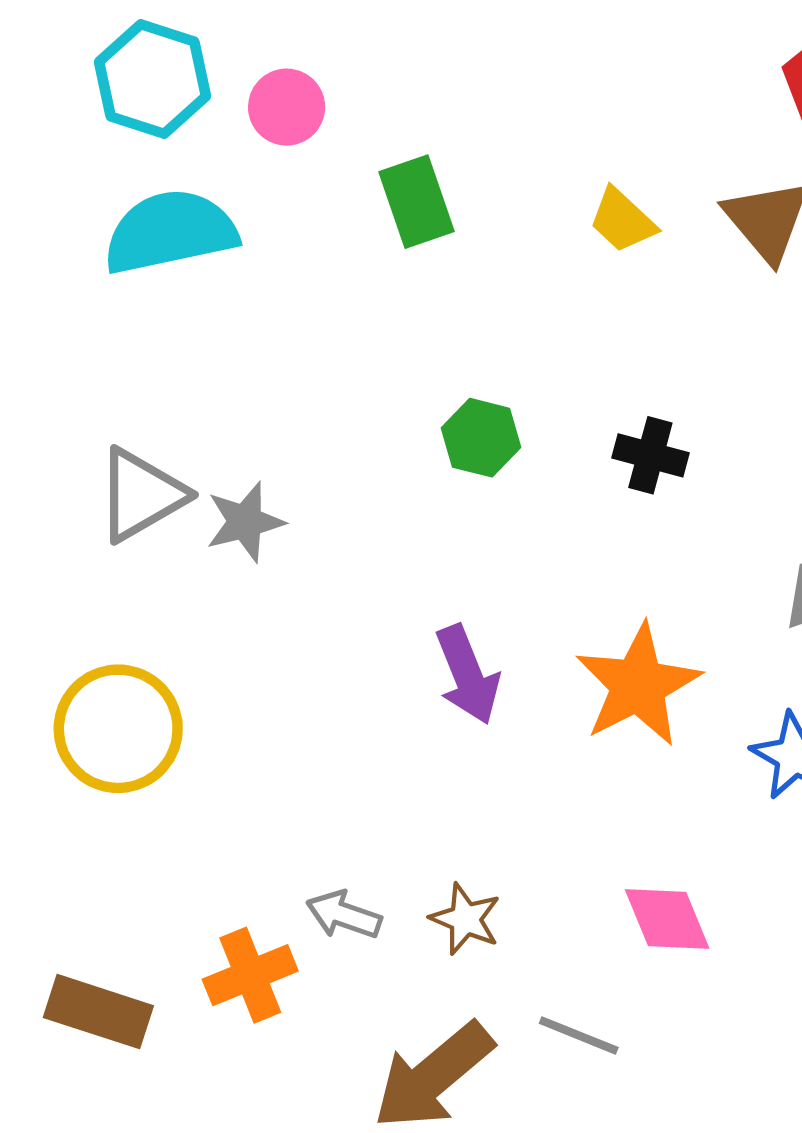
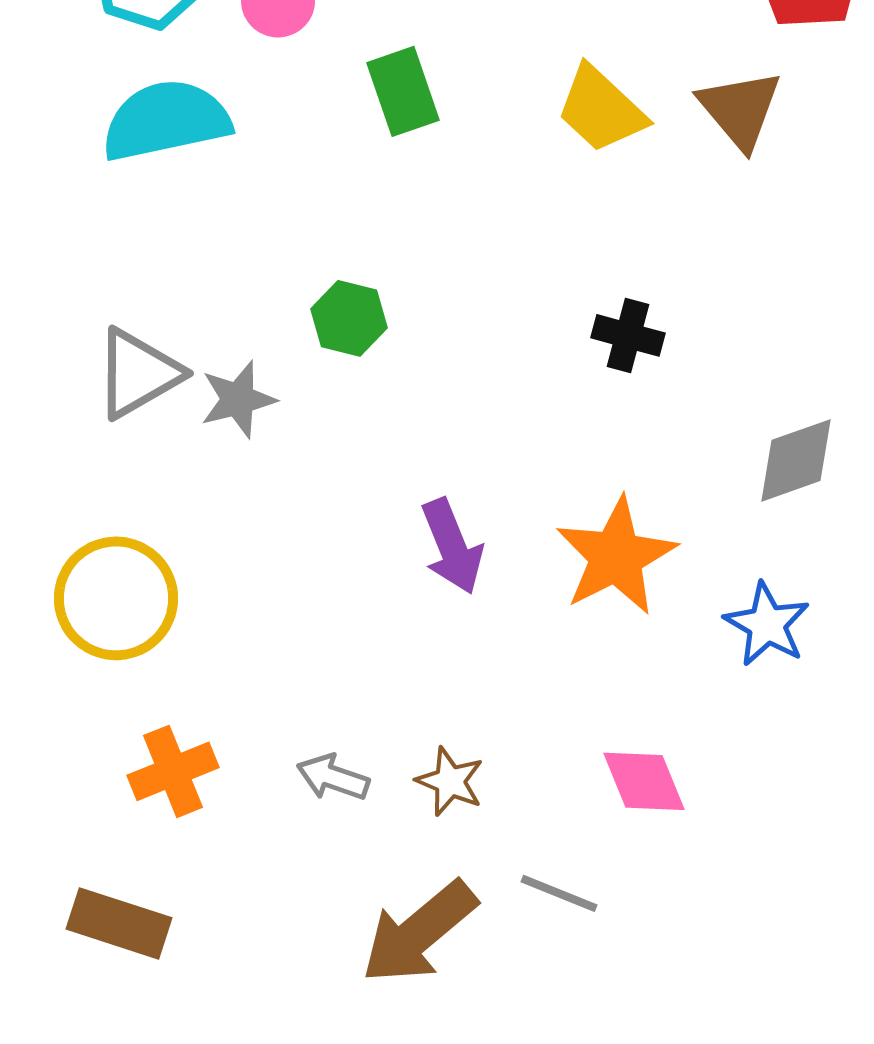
yellow trapezoid: (622, 220) -> (601, 109), size x1.4
green hexagon: (481, 438) -> (349, 318), moved
orange cross: (250, 975) -> (173, 771), moved
brown rectangle: (98, 1012) -> (119, 923), moved

